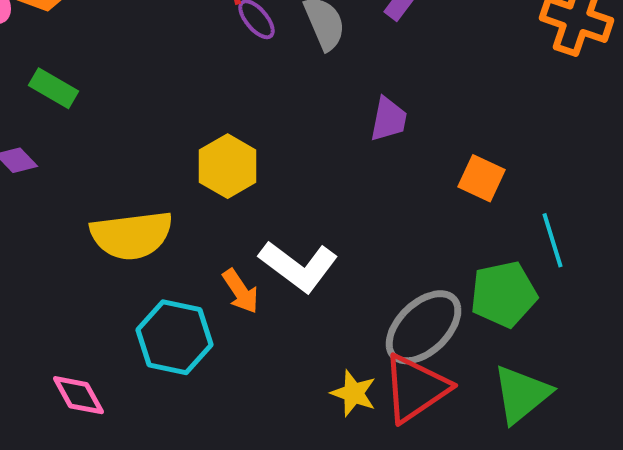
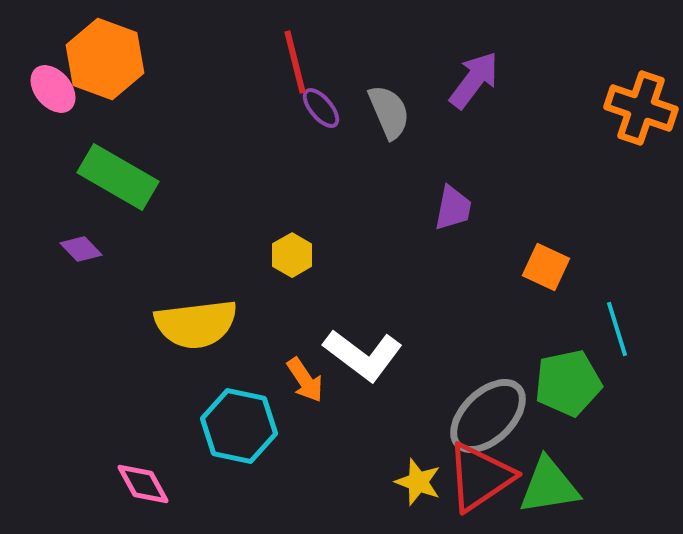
green rectangle: (54, 88) -> (118, 177), size x1.6
yellow hexagon: (228, 166) -> (292, 255), size x0.7
green triangle: (522, 394) -> (549, 486), moved, turned 30

